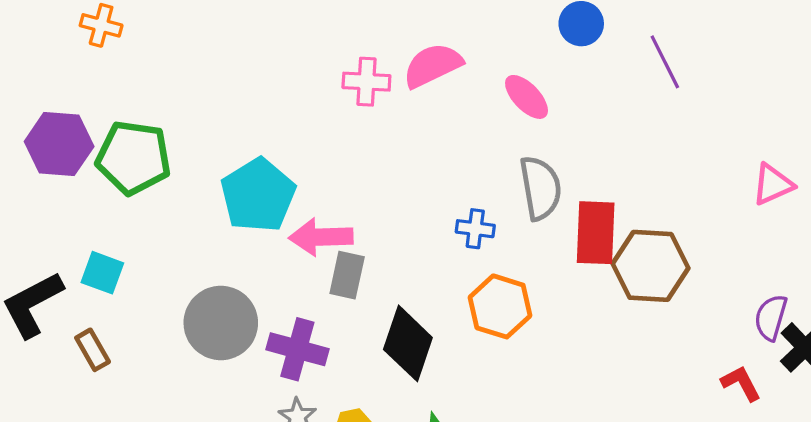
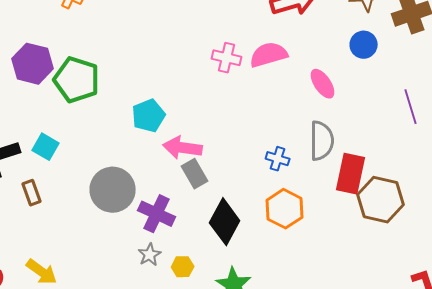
purple line: (665, 62) -> (411, 107), moved
cyan pentagon: (258, 195) -> (149, 116), size x0.7
gray rectangle: (347, 275) -> (195, 174), turned -52

